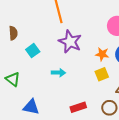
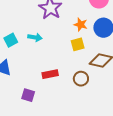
cyan square: (33, 51) -> (11, 40), moved

